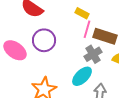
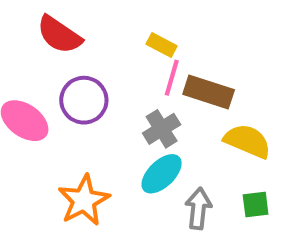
gray cross: (93, 54) -> (162, 129), moved

